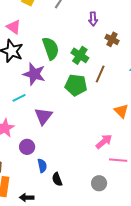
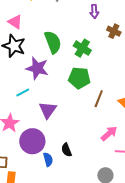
brown line: (100, 74) -> (99, 99), moved
purple circle: (27, 147) -> (32, 141), size x1.6
black semicircle: (57, 179) -> (67, 150), moved

